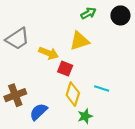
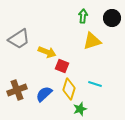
green arrow: (88, 13) -> (83, 16), turned -56
yellow triangle: (79, 41) -> (92, 41), moved
blue semicircle: (39, 112) -> (44, 94), moved

